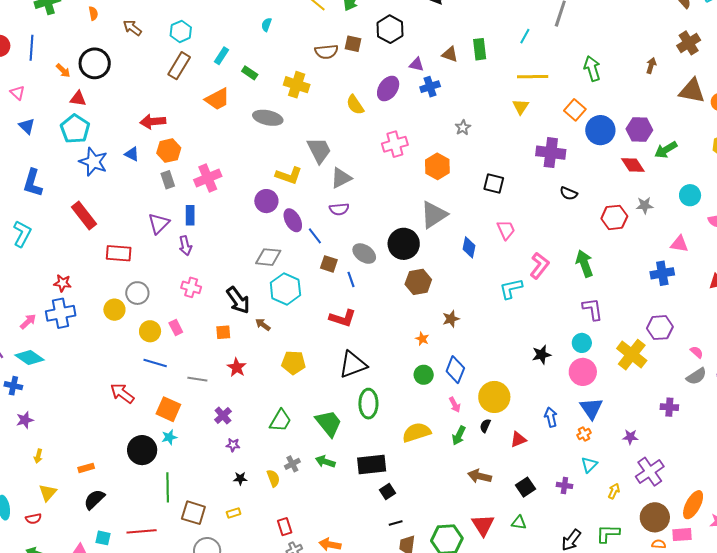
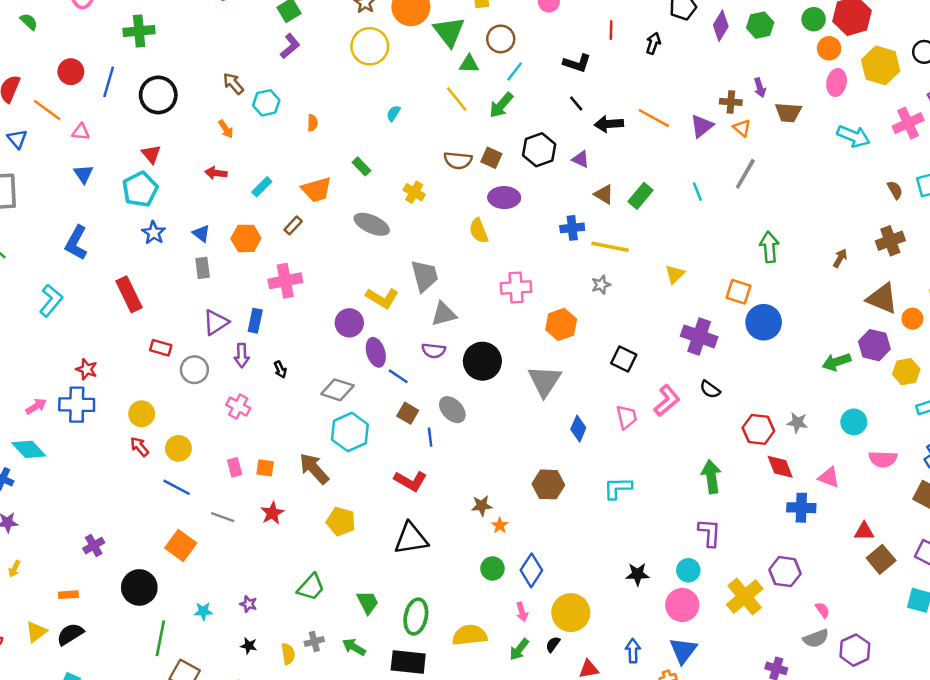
orange semicircle: (93, 13) -> (312, 123), moved
cyan hexagon: (181, 31) -> (266, 103), moved
cyan line: (525, 36) -> (697, 192), turned -63
green rectangle: (480, 49) -> (640, 196), turned 35
cyan rectangle: (221, 56) -> (262, 187), moved
black circle: (95, 63) -> (158, 95), moved
purple triangle: (416, 65) -> (581, 159), moved
brown rectangle: (179, 66) -> (293, 225), moved, size x0.6
orange arrow: (63, 71) -> (226, 129), moved
yellow line: (533, 77) -> (610, 247), moved
yellow cross: (297, 85) -> (414, 192), size x0.7
purple ellipse: (388, 89) -> (504, 198), moved, turned 45
pink triangle: (17, 93) -> (81, 132), turned -49
red triangle: (78, 99) -> (151, 154), turned 30
orange square: (575, 110) -> (739, 292), turned -35
red arrow: (153, 122) -> (216, 173), moved, size x0.7
purple hexagon: (639, 130) -> (874, 345), moved
blue star: (93, 162) -> (154, 233), size x0.7
red diamond: (633, 165) -> (780, 467), moved
gray rectangle: (168, 180) -> (203, 268), moved
gray triangle: (434, 215) -> (545, 381), turned -36
blue line: (315, 236) -> (398, 376), turned -30
black circle: (404, 244) -> (482, 361), moved
red rectangle: (119, 253) -> (161, 348), size x0.7
pink L-shape: (539, 266) -> (667, 401), moved
brown hexagon: (418, 282) -> (548, 484), moved
gray circle: (137, 293) -> (194, 370), moved
black arrow: (238, 300) -> (280, 370), moved, size x0.5
brown star: (451, 319) -> (482, 506), moved
brown arrow: (263, 325) -> (314, 469), size x1.8
pink rectangle: (176, 327) -> (235, 467), moved
red arrow: (122, 393) -> (139, 447), moved, size x0.7
green ellipse: (368, 404) -> (416, 617), moved
purple cross: (223, 415) -> (94, 546), moved
green trapezoid: (329, 423) -> (368, 602), size x0.7
cyan star: (169, 437) -> (203, 611), moved
yellow triangle: (48, 493) -> (36, 632), moved

